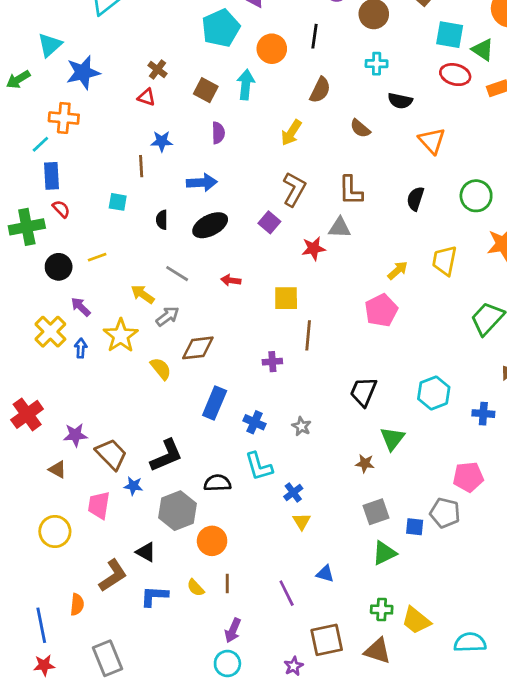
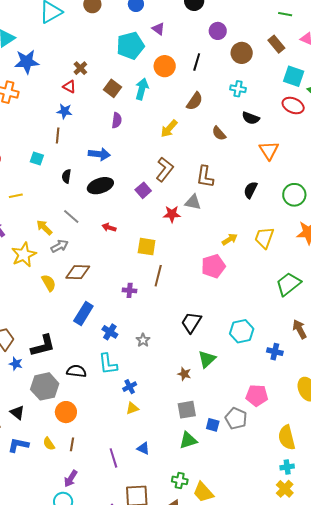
blue star: (162, 141) -> (64, 111), moved
yellow triangle: (302, 521) -> (132, 408), turned 32

